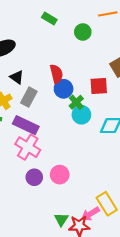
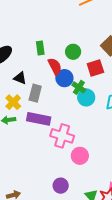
green rectangle: (49, 19) -> (40, 48), moved, turned 64
green circle: (83, 32) -> (73, 52), moved
pink cross: (28, 147) -> (62, 136), moved
purple circle: (34, 177) -> (61, 186), moved

